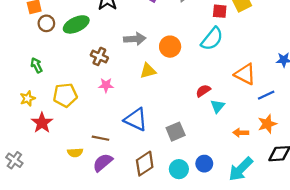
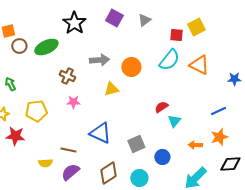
orange triangle: (245, 74) -> (199, 65), moved
red star: (42, 123) -> (15, 136), turned -30
blue circle: (204, 164) -> (162, 157), moved

